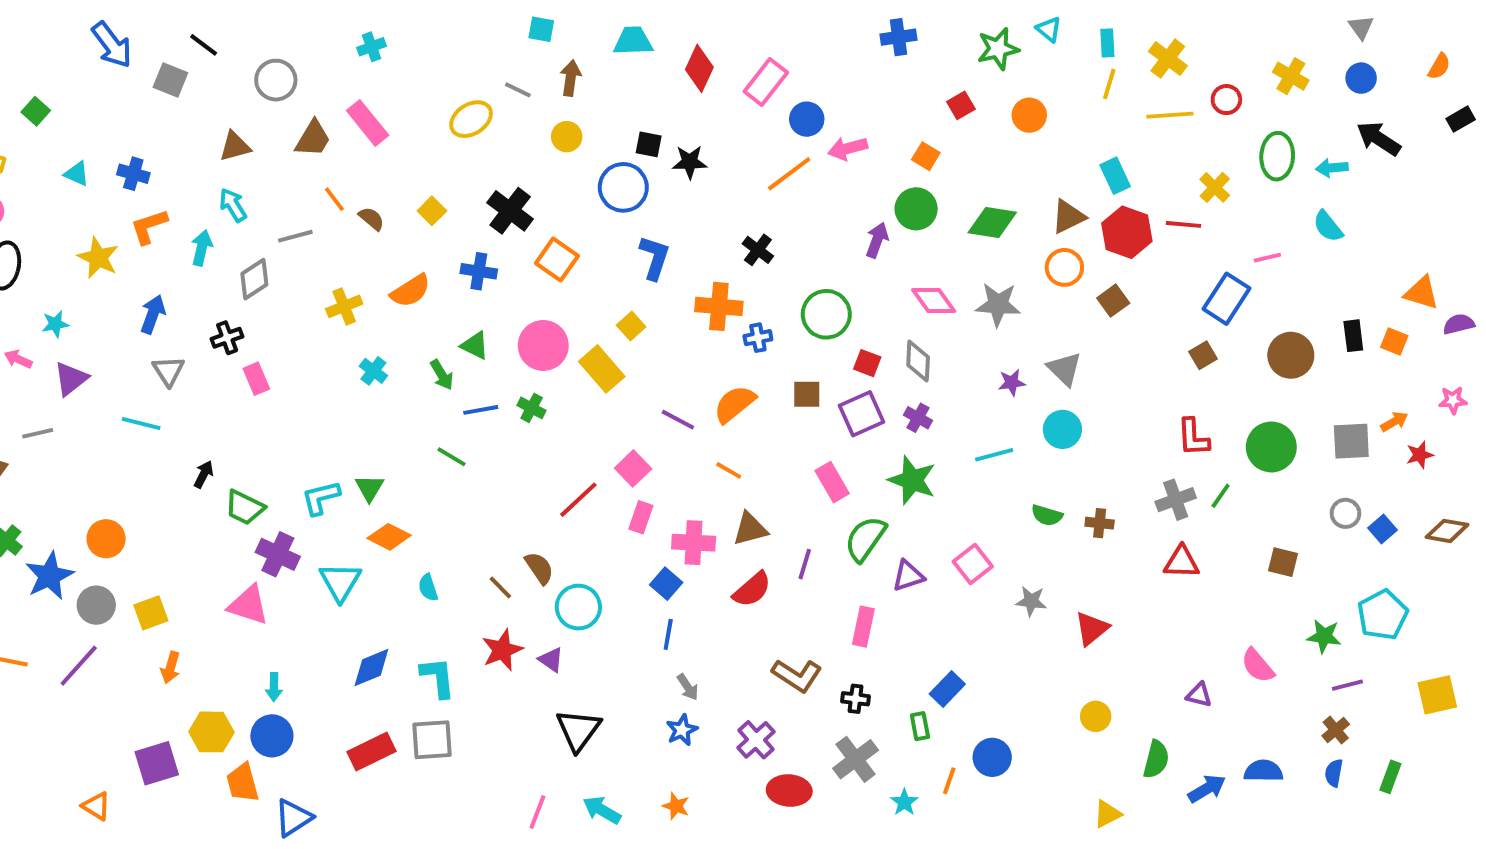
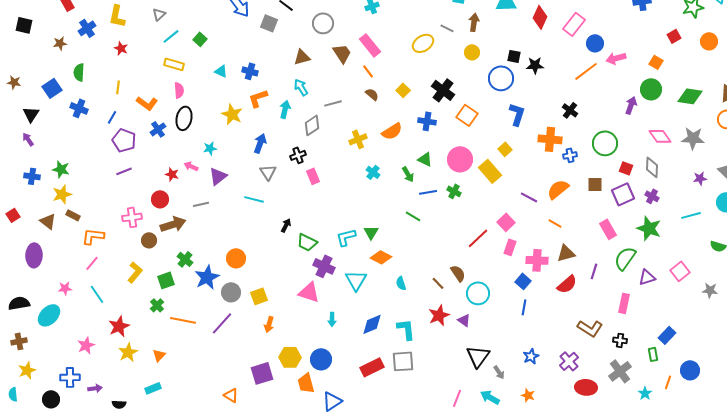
brown trapezoid: (313, 139) -> (342, 53), turned -65
orange line: (334, 199) -> (368, 71), moved
cyan arrow: (274, 687) -> (332, 319), moved
gray arrow: (688, 687) -> (499, 372), moved

